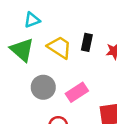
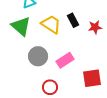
black rectangle: (87, 42) -> (73, 20), turned -40

